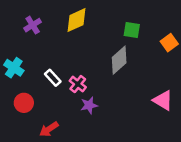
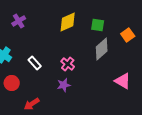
yellow diamond: (76, 20) -> (68, 22), moved
gray diamond: (119, 60) -> (102, 49), moved
pink cross: (78, 84) -> (68, 64), moved

